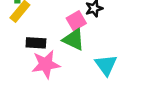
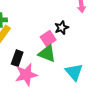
black rectangle: (36, 43) -> (17, 58), turned -70

